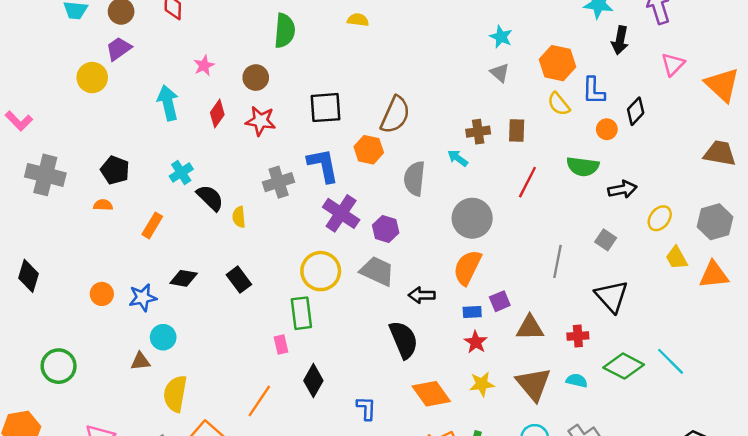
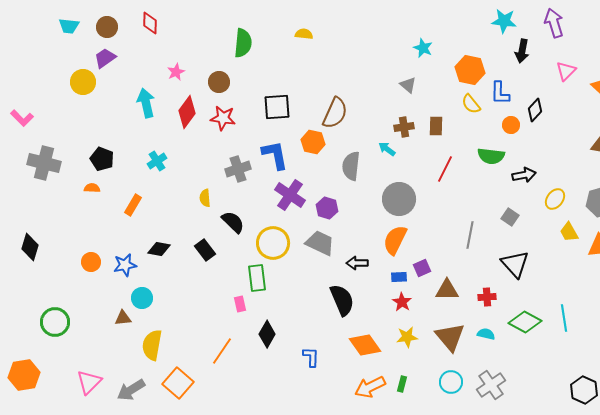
gray triangle: (500, 73) -> (408, 85), moved
red diamond: (217, 114) -> (187, 112), size x1.4
black semicircle: (210, 198) -> (233, 222), moved
cyan line: (671, 361) -> (564, 318), turned 36

